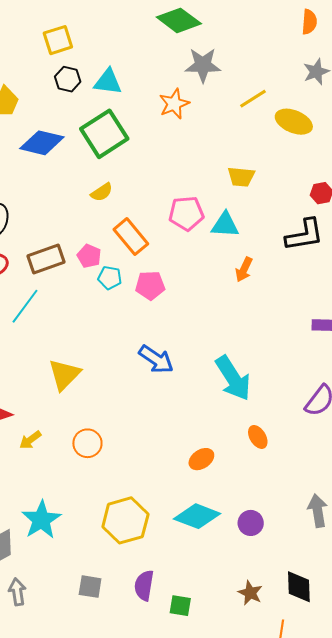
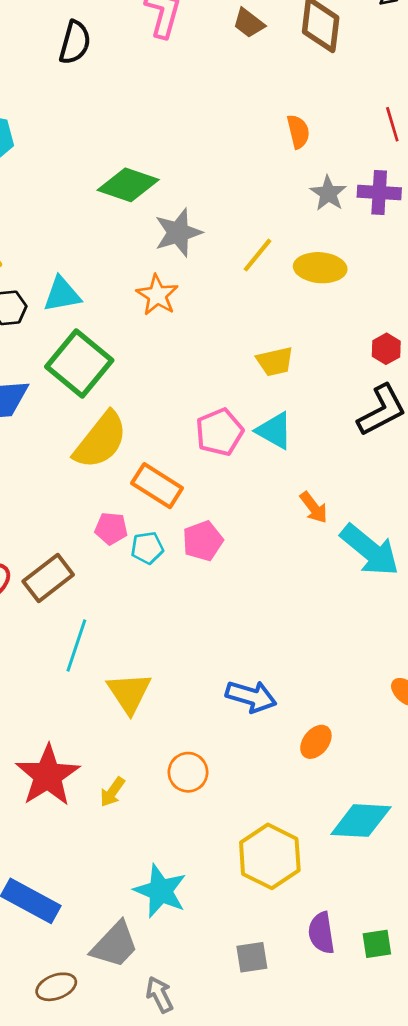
yellow semicircle: (102, 192) -> (101, 440), size x2.0
cyan triangle: (225, 225) -> (274, 431), turned 44
brown rectangle: (46, 259) -> (48, 578), moved
orange arrow: (244, 269) -> (314, 507), moved, turned -45
cyan line: (25, 306) -> (76, 646), moved
blue arrow: (156, 359) -> (251, 696), moved
cyan arrow: (233, 378) -> (370, 550), moved
orange ellipse: (201, 459) -> (316, 742), moved

